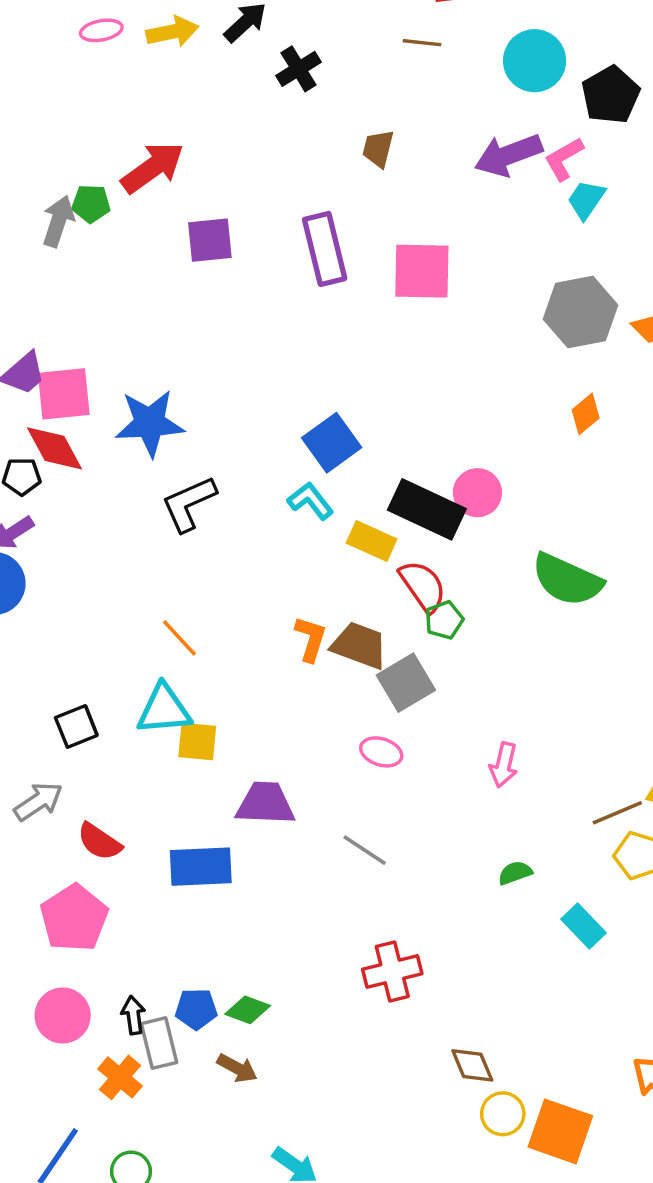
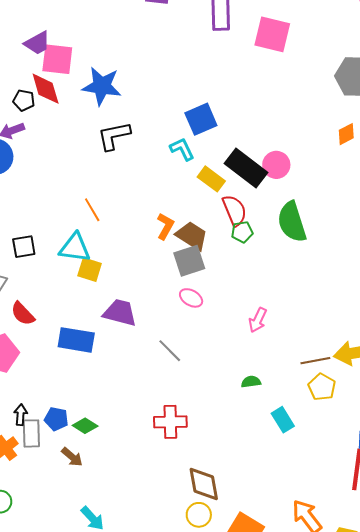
green semicircle: (567, 580) -> (292, 222), moved, turned 36
gray square: (406, 683) -> (189, 261), moved
brown diamond: (472, 1065) -> (204, 484), size x1.4
yellow circle: (503, 1114) -> (199, 515), moved

